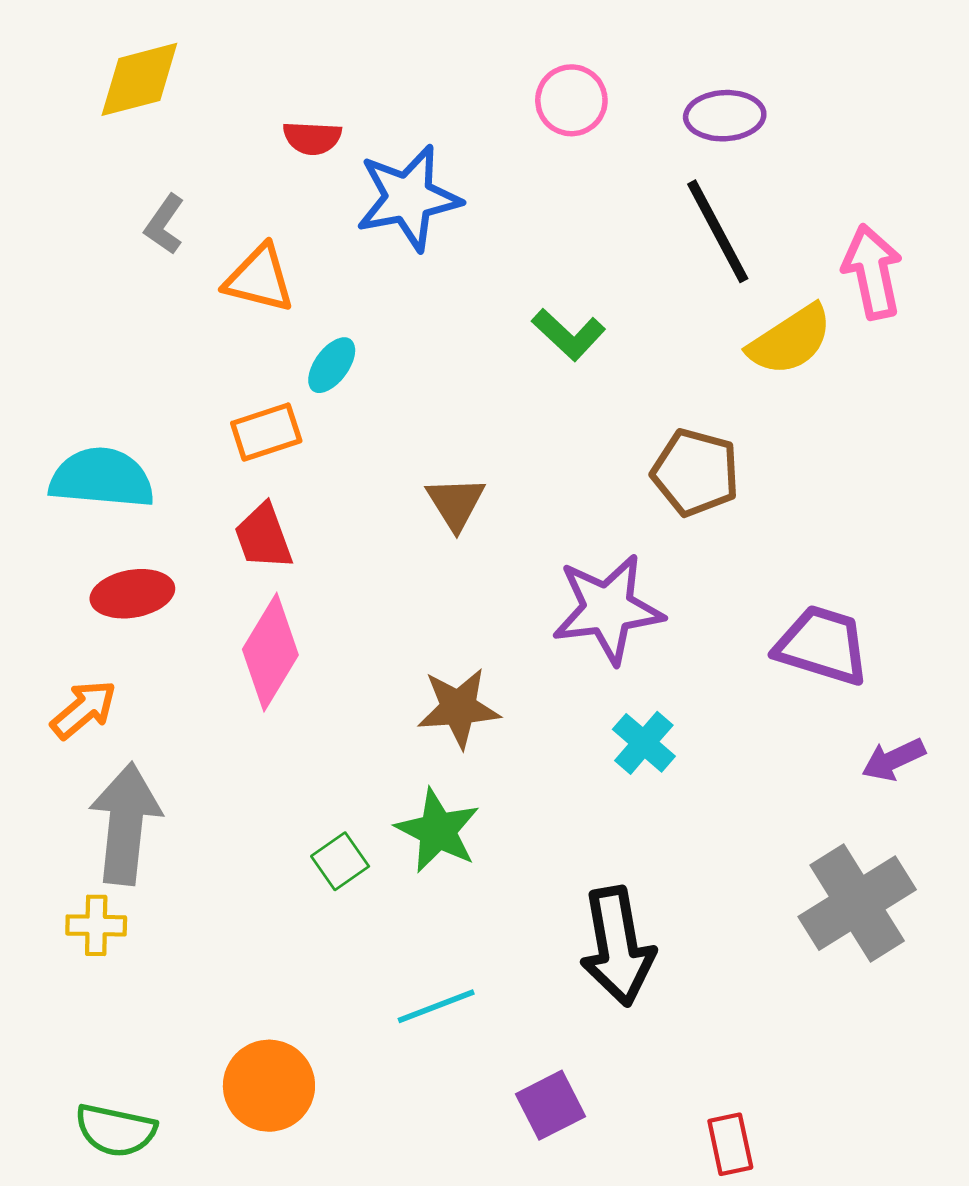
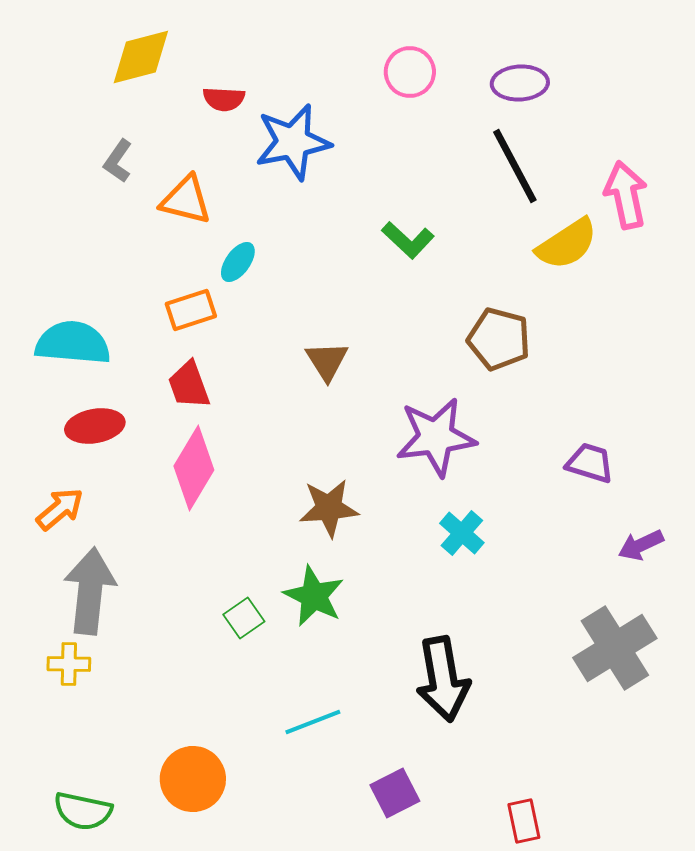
yellow diamond: (139, 79) -> (141, 57), moved
purple trapezoid: (822, 645) -> (590, 463), size x0.7

